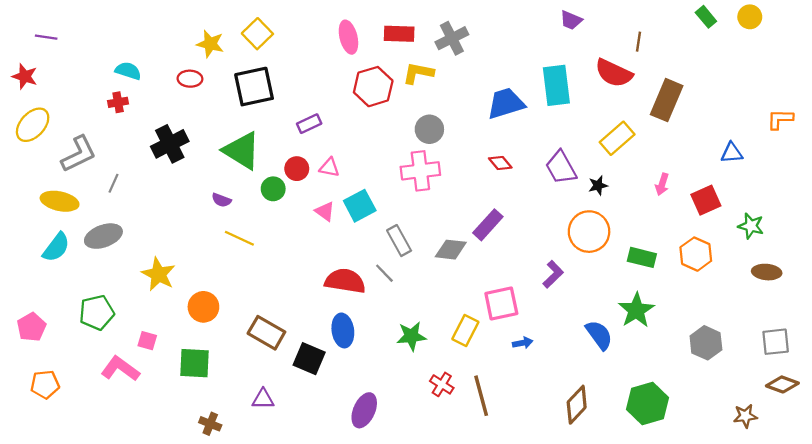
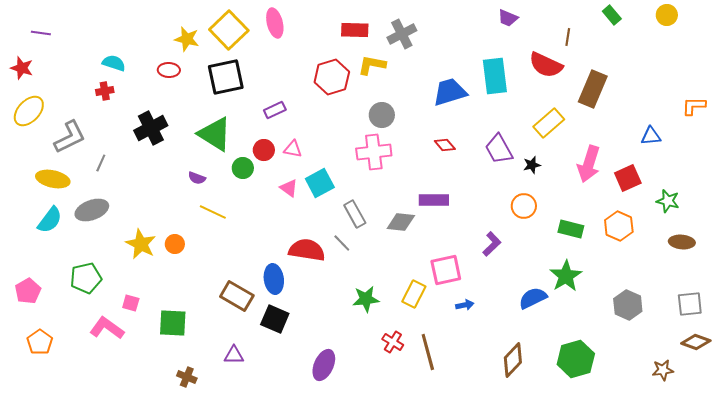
green rectangle: (706, 17) -> (612, 15), moved
yellow square: (257, 34) -> (229, 30), size x1.4
pink ellipse: (348, 37) -> (275, 23), moved
pink arrow: (662, 184) -> (589, 164), size x1.8
purple rectangle: (488, 225) -> (434, 200), turned 48
orange circle: (589, 232) -> (524, 206), size x0.7
orange circle: (203, 307) -> (175, 244), moved, size x0.7
blue ellipse: (343, 330) -> (274, 279), moved
blue semicircle: (599, 335) -> (533, 298), turned -80
orange pentagon: (45, 384) -> (40, 342), turned -30

